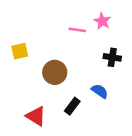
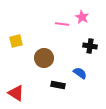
black rectangle: (72, 106) -> (58, 85), turned 64
red triangle: (36, 116) -> (16, 93), moved

